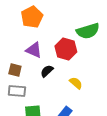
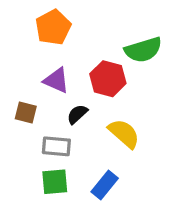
yellow semicircle: (76, 83) -> (124, 133), size x1.5
gray rectangle: (17, 91) -> (56, 146), moved

